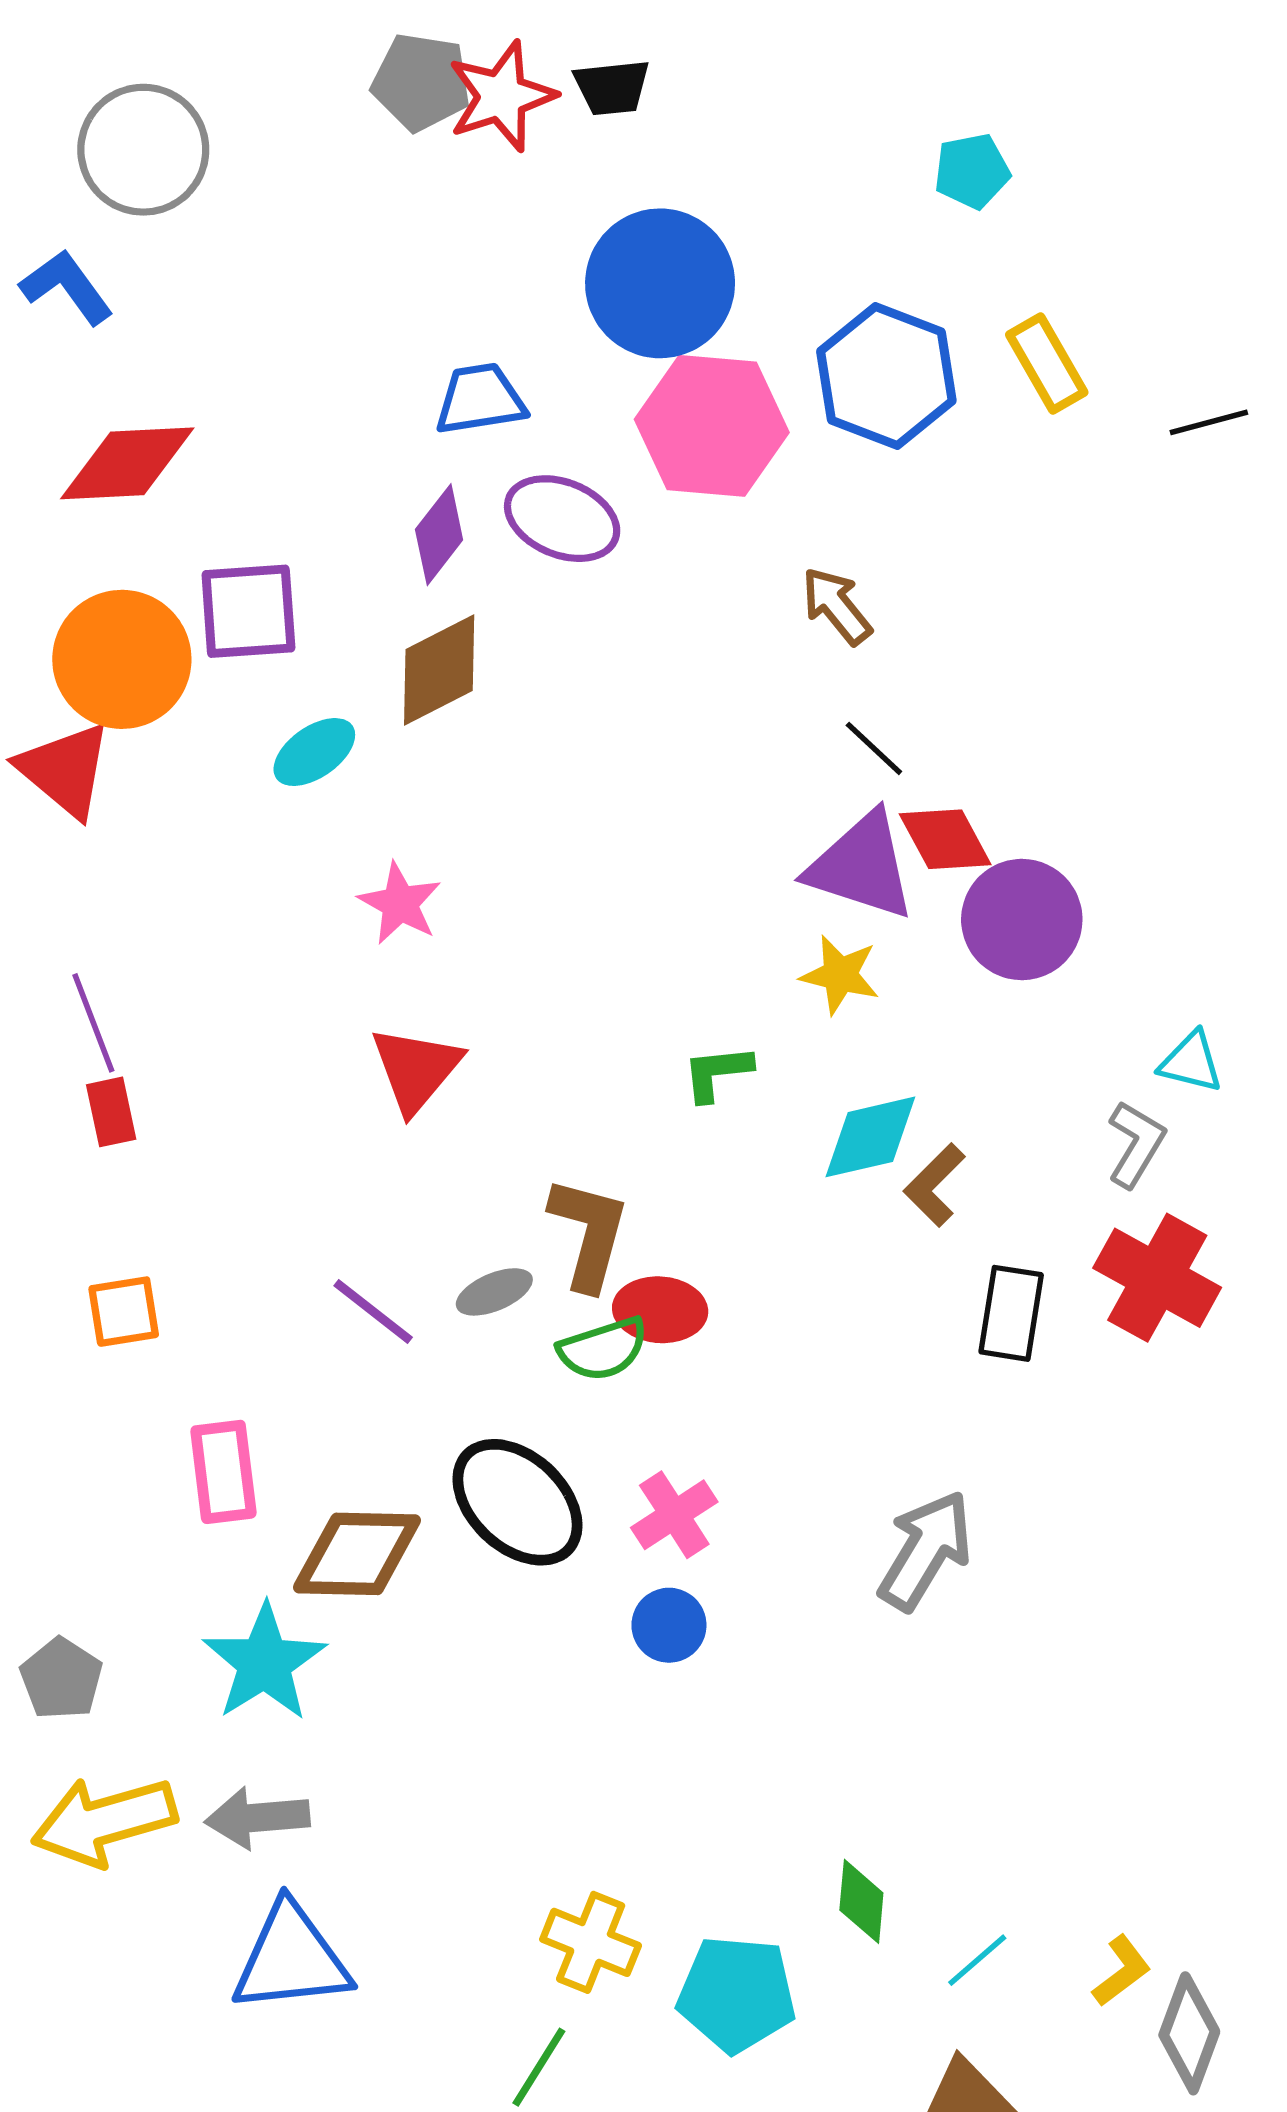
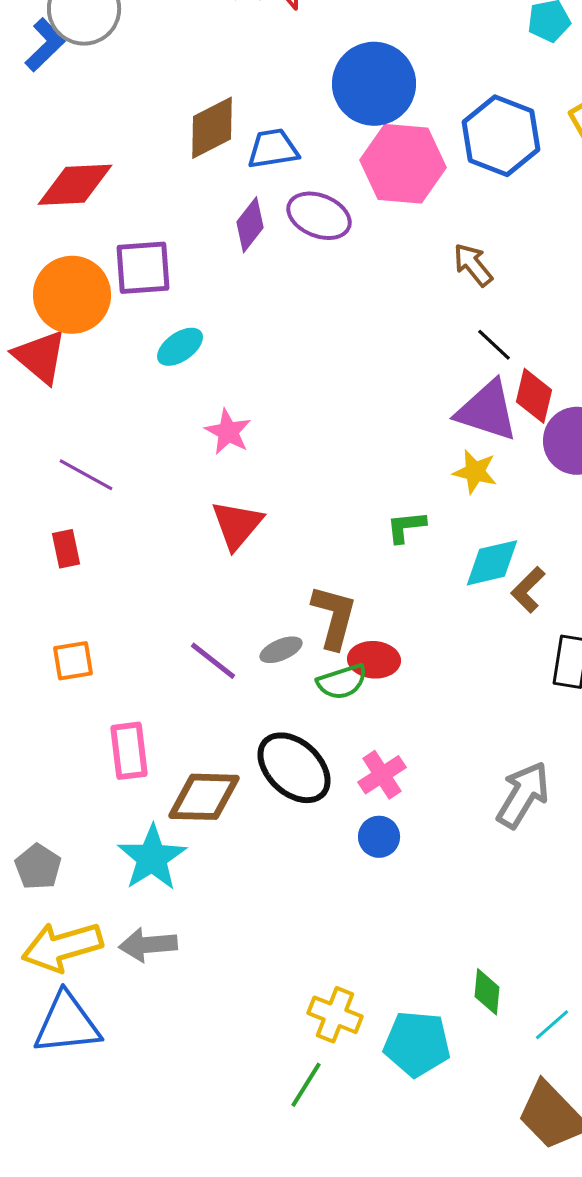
blue L-shape: (67, 287) -> (45, 45), moved, turned 82
brown diamond: (439, 670) -> (212, 128), moved
red diamond: (945, 839) -> (534, 396), turned 42
purple line: (93, 1023) -> (86, 475), moved, turned -40
blue triangle: (291, 1958) -> (67, 1024), moved

